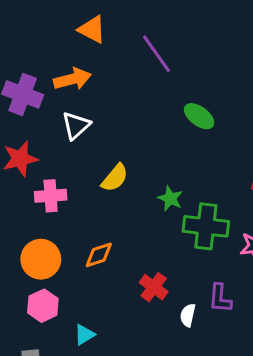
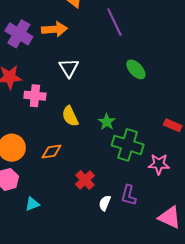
white triangle: (76, 125) -> (69, 68), moved, turned -30
yellow semicircle: (115, 178) -> (70, 116), moved, turned 105
pink cross: (51, 196) -> (35, 96), moved

